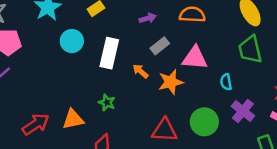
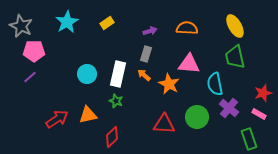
cyan circle: (72, 41) -> (87, 74), moved
gray rectangle: (160, 46) -> (146, 54), moved, turned -35
white rectangle: (109, 53) -> (118, 74), moved
orange star: (171, 82) -> (169, 84), turned -30
cyan semicircle: (226, 82) -> (215, 84), size x1.6

